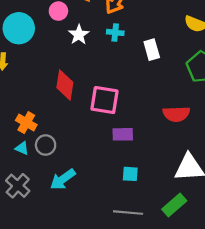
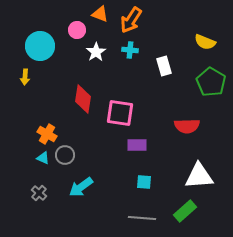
gray cross: (18, 186) -> (39, 193), size x0.7

